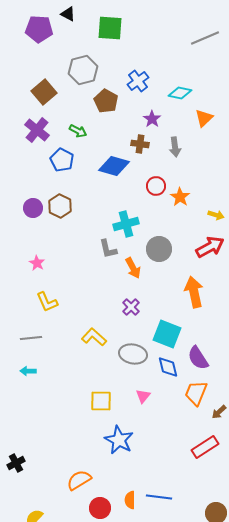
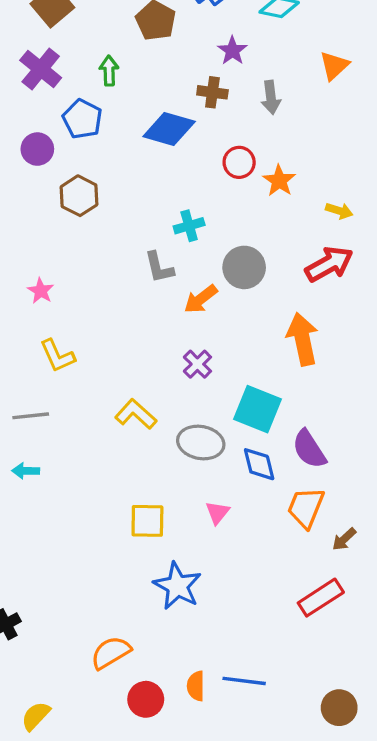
orange triangle: (204, 118) -> (334, 66), moved
green arrow: (78, 131) -> (109, 71), turned -120
purple circle: (33, 208) -> (37, 149), moved
cyan cross: (126, 224) -> (189, 226), size x0.7
orange arrow: (133, 268) -> (201, 299), turned 80

